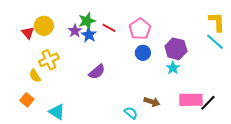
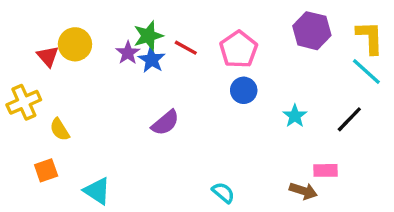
purple hexagon: (176, 49) -> (312, 31), moved
yellow cross: (49, 60) -> (24, 102), moved
orange square: (27, 100) -> (46, 170), turned 32
pink rectangle: (191, 100) -> (325, 170), size x0.6
brown arrow: (152, 102) -> (303, 191), moved
black line: (208, 103) -> (349, 119), moved

